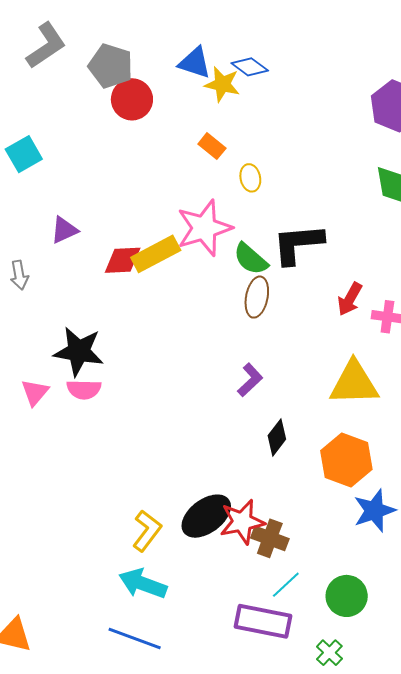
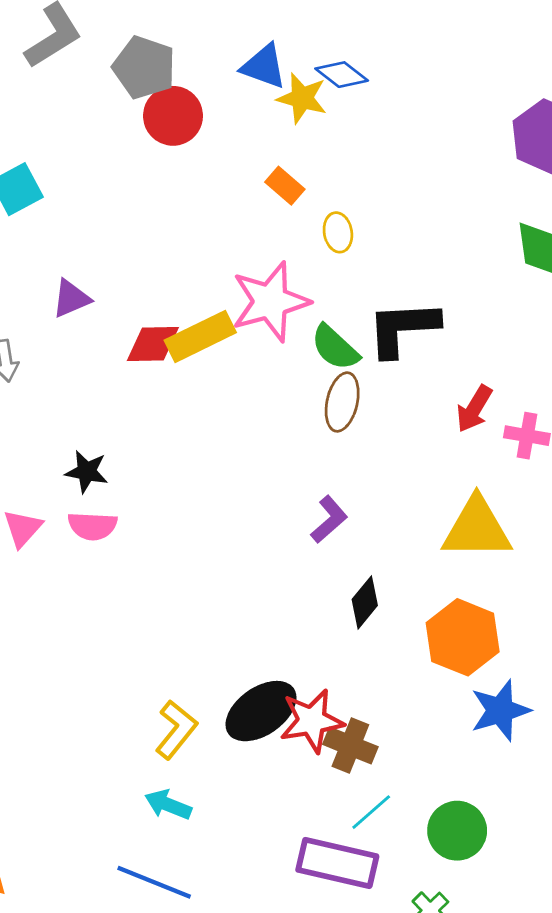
black star: (79, 351) -> (87, 472), size x0.6
cyan arrow: (143, 584) -> (168, 805), size x0.7

